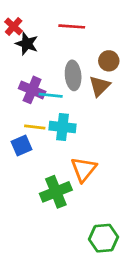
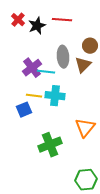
black star: (27, 44) -> (37, 26), moved, turned 30
purple cross: (32, 90) -> (32, 68), turned 30
orange triangle: (84, 169) -> (85, 128), moved

